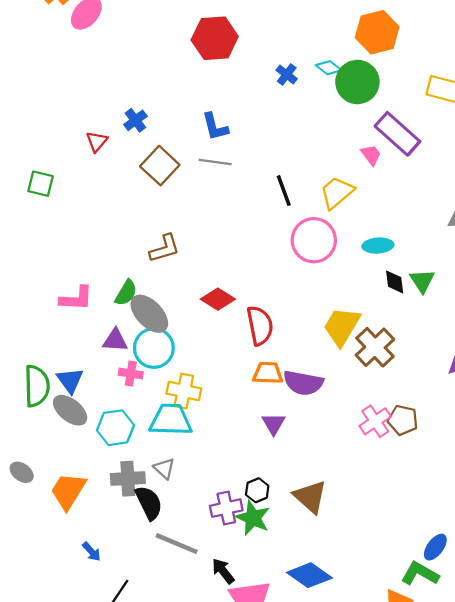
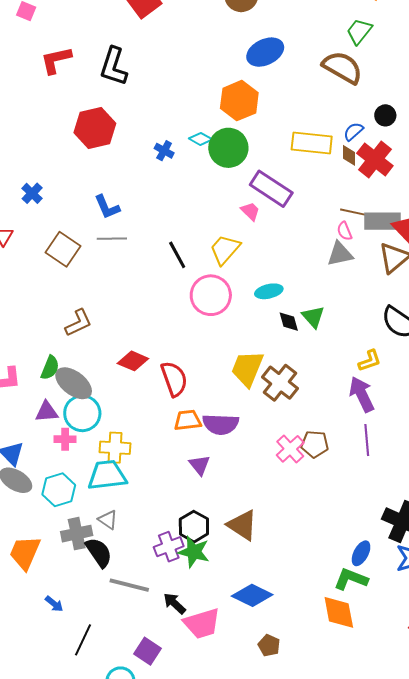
blue cross: (135, 120) -> (32, 193), moved
black hexagon: (257, 490) -> (194, 527), size x1.4

